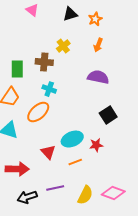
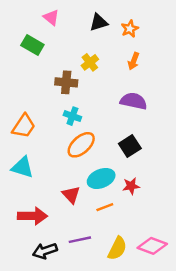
green rectangle: (17, 69) -> (32, 45), moved, turned -60
orange ellipse: (38, 112) -> (81, 145), moved
black square: (108, 115) -> (130, 146), moved

